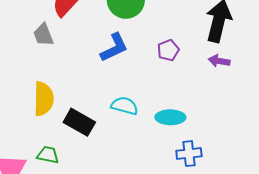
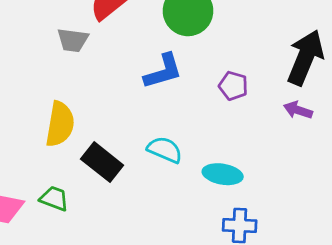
gray trapezoid: (43, 35) -> (73, 40), turned -70
purple pentagon: (168, 50) -> (233, 86), turned 30

